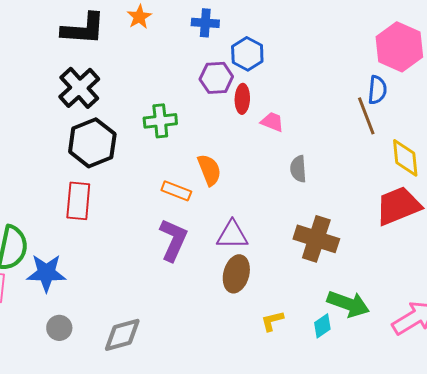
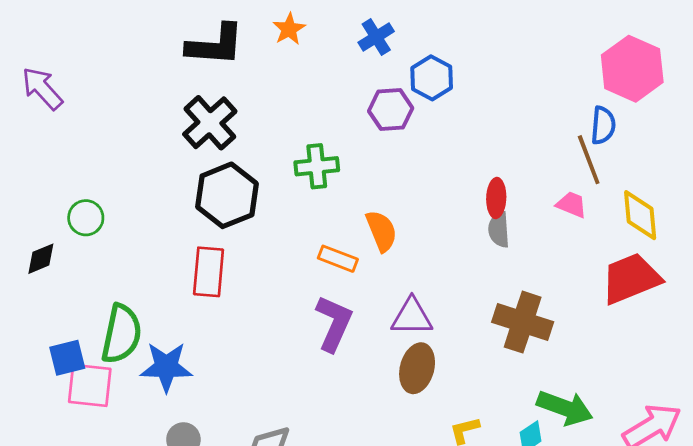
blue cross: (205, 23) -> (376, 37), turned -36
red ellipse: (242, 99) -> (496, 198), moved
pink trapezoid: (272, 122) -> (571, 205), moved

